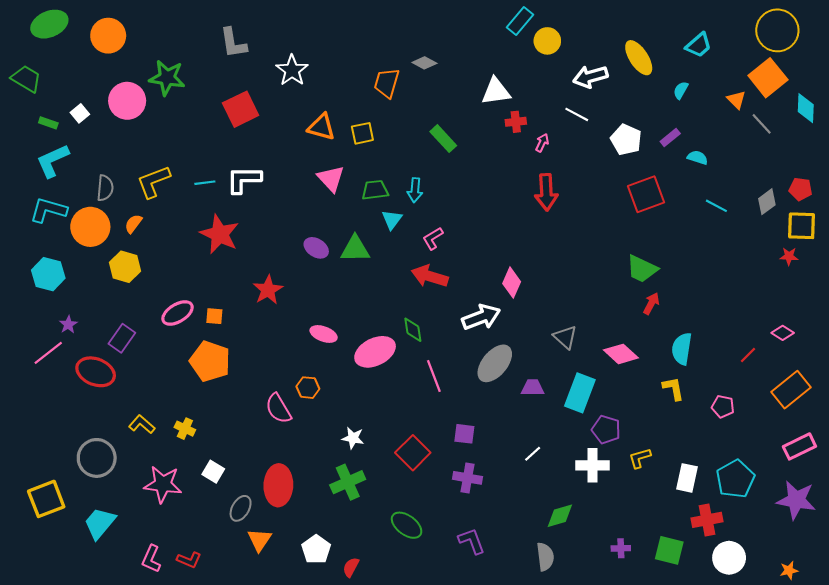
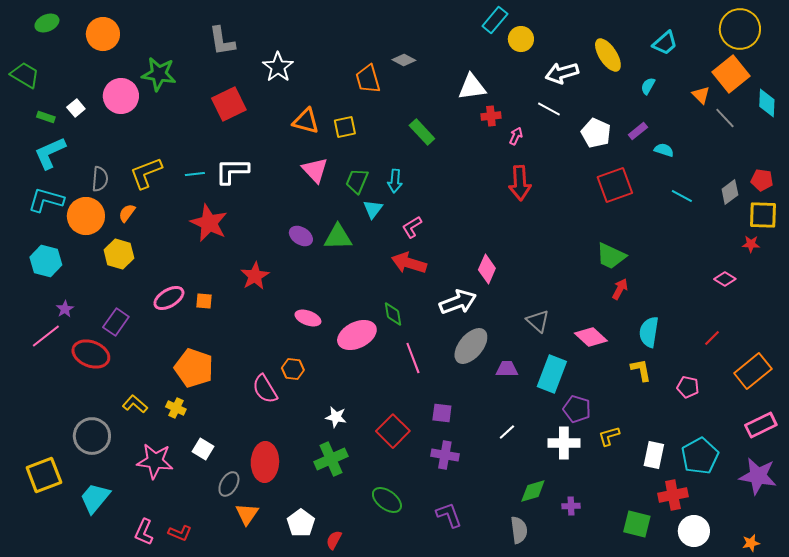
green ellipse: (49, 24) -> (47, 23), size x0.7
orange trapezoid: (387, 83) -> (368, 79), turned -32
green trapezoid: (375, 190) -> (357, 181), turned -60
pink diamond: (783, 333) -> (725, 279), moved
orange pentagon: (210, 361) -> (194, 368), moved
purple cross: (621, 548) -> (571, 506), moved

